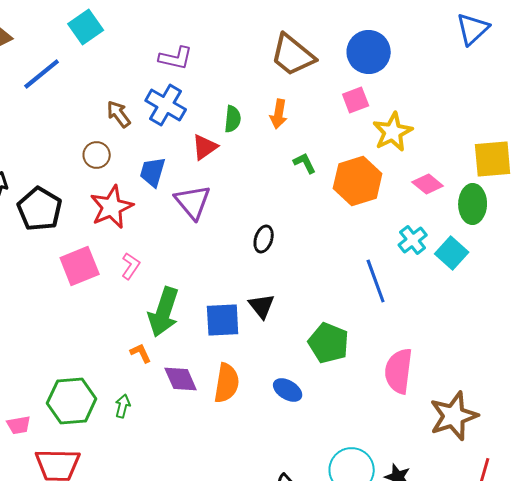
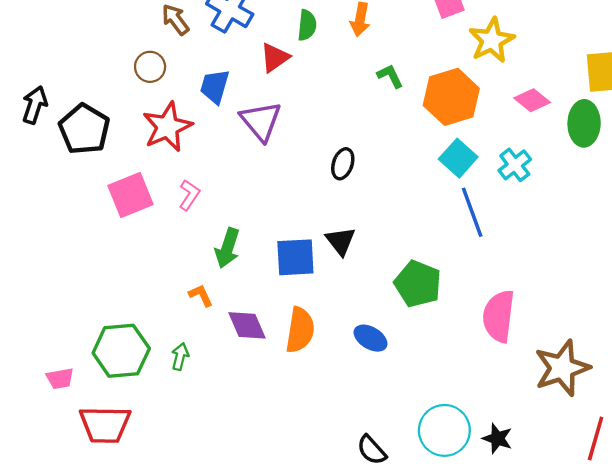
cyan square: (452, 253) -> (458, 158), moved
green arrow: (164, 312) -> (227, 248), size x0.7

